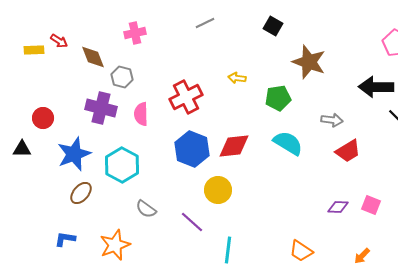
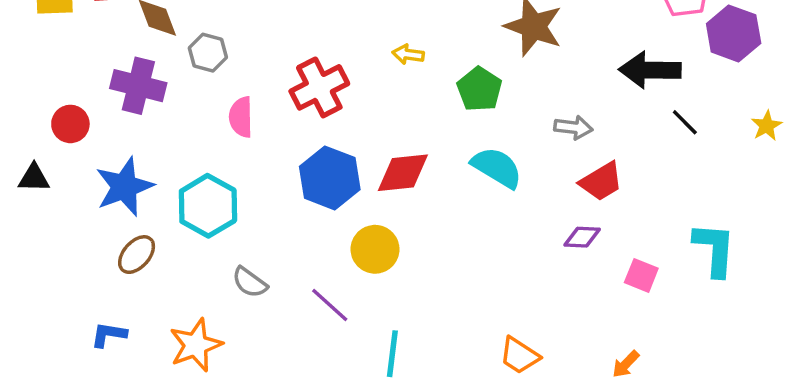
green pentagon: (278, 98) -> (479, 89), turned -30
purple cross: (101, 108) -> (138, 86), moved
purple diamond: (338, 207) -> (582, 237), moved

